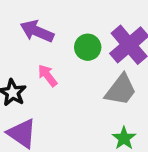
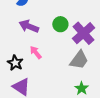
green circle: (88, 47) -> (60, 24), moved

